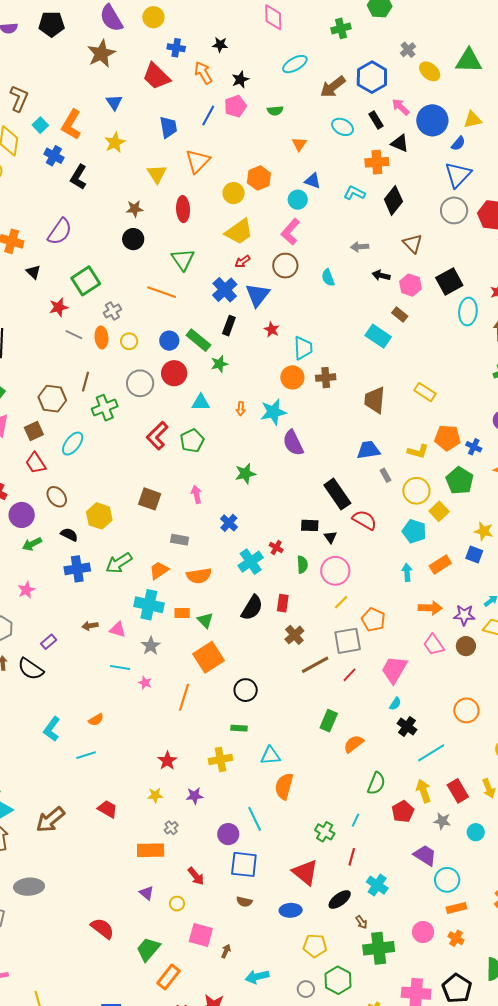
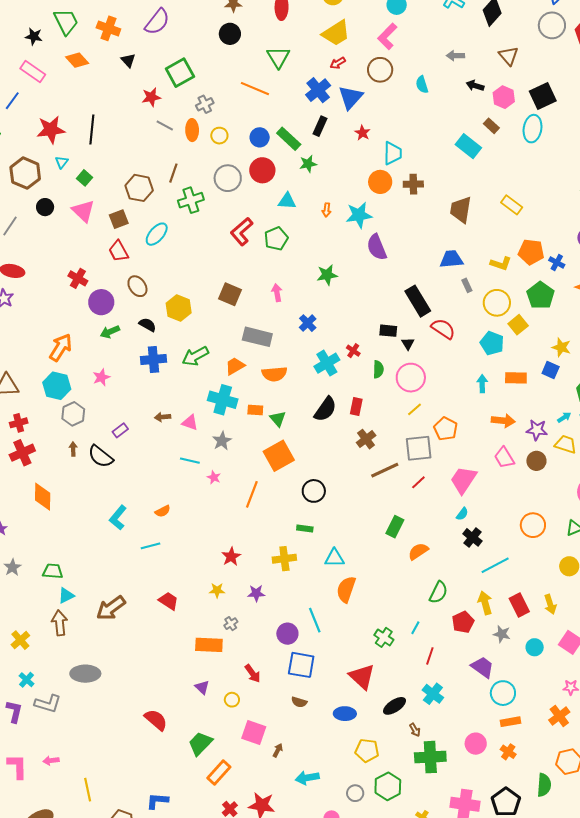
cyan ellipse: (468, 312) -> (533, 129), moved
gray rectangle: (180, 540) -> (257, 337), size x1.6
orange rectangle: (440, 564) -> (516, 378), turned 30
red line: (352, 857) -> (430, 656), moved

